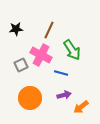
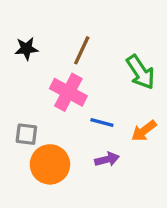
green arrow: (72, 50) -> (141, 72), moved
gray square: (21, 65) -> (26, 134), moved, turned 32
orange arrow: (81, 107) -> (144, 131), moved

